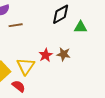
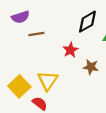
red star: (46, 55) -> (70, 50), moved

